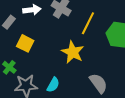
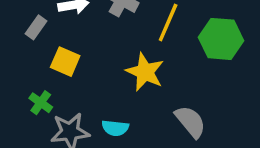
cyan semicircle: (53, 85) -> (115, 128), turned 70

